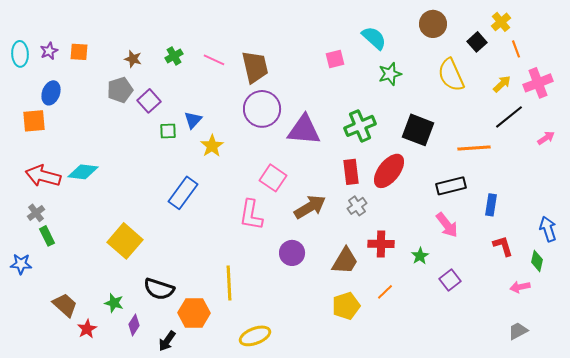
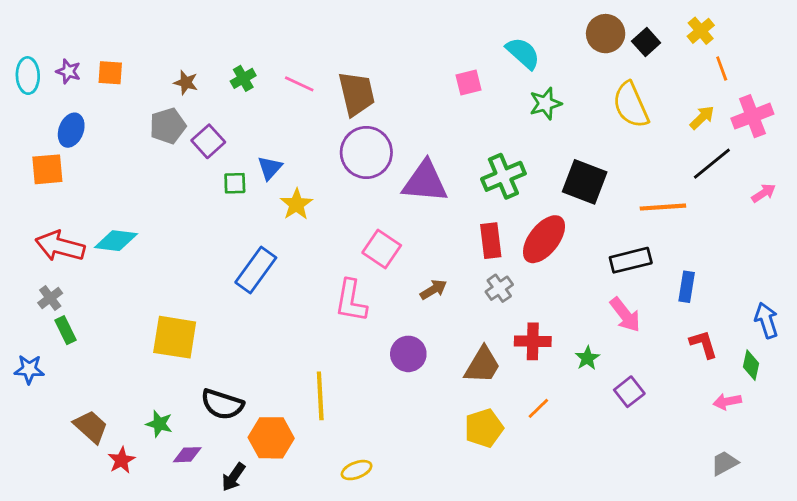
black square: (477, 42) -> (646, 42), moved
purple star: (49, 51) -> (68, 71), turned -30
brown arrow: (310, 207) -> (433, 290), size x0.6
yellow square: (125, 241) -> (175, 337), turned -32
purple diamond: (134, 325) -> (187, 455), turned 55
yellow ellipse: (255, 336) -> (357, 470), size x0.7

